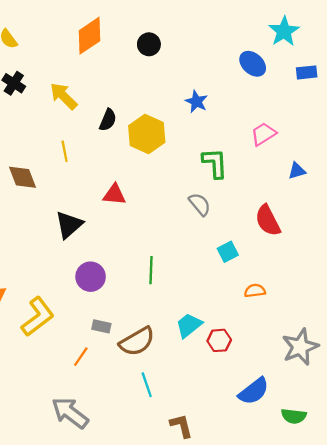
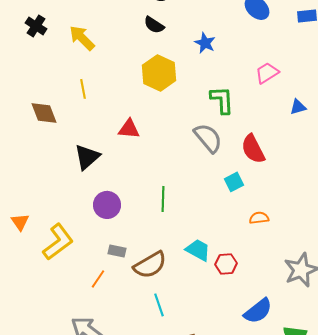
black semicircle: (108, 120) -> (154, 25), moved, turned 100
gray semicircle: (200, 204) -> (208, 138), size x1.4
red semicircle: (268, 220) -> (253, 149), moved
cyan trapezoid: (189, 325) -> (198, 250), turned 68

